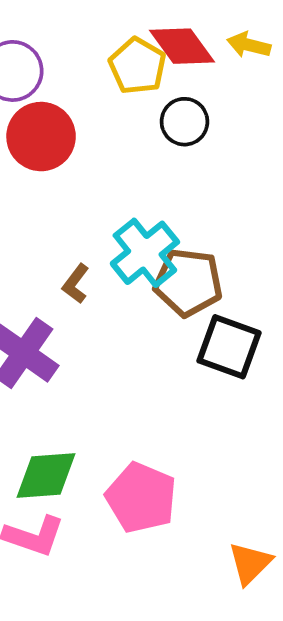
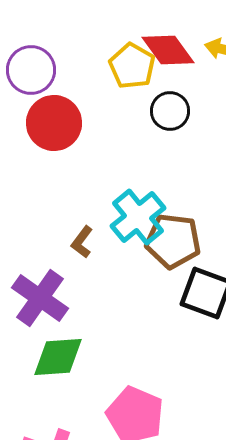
green diamond: (46, 475) -> (58, 357), moved

